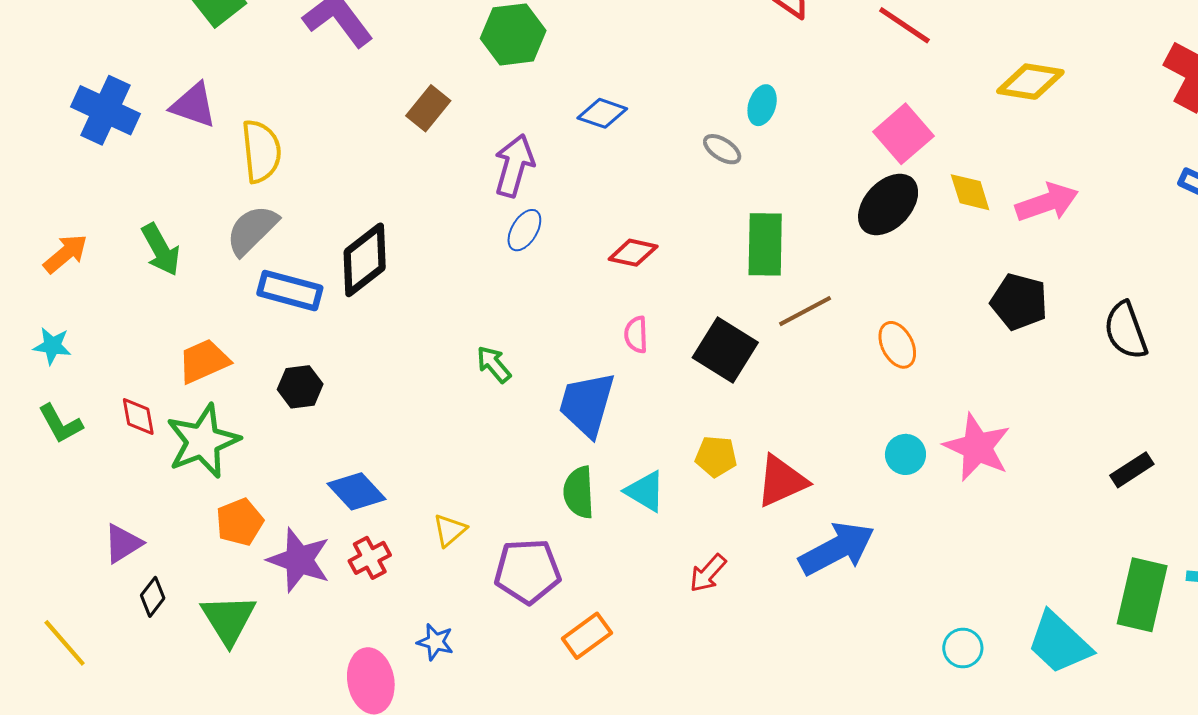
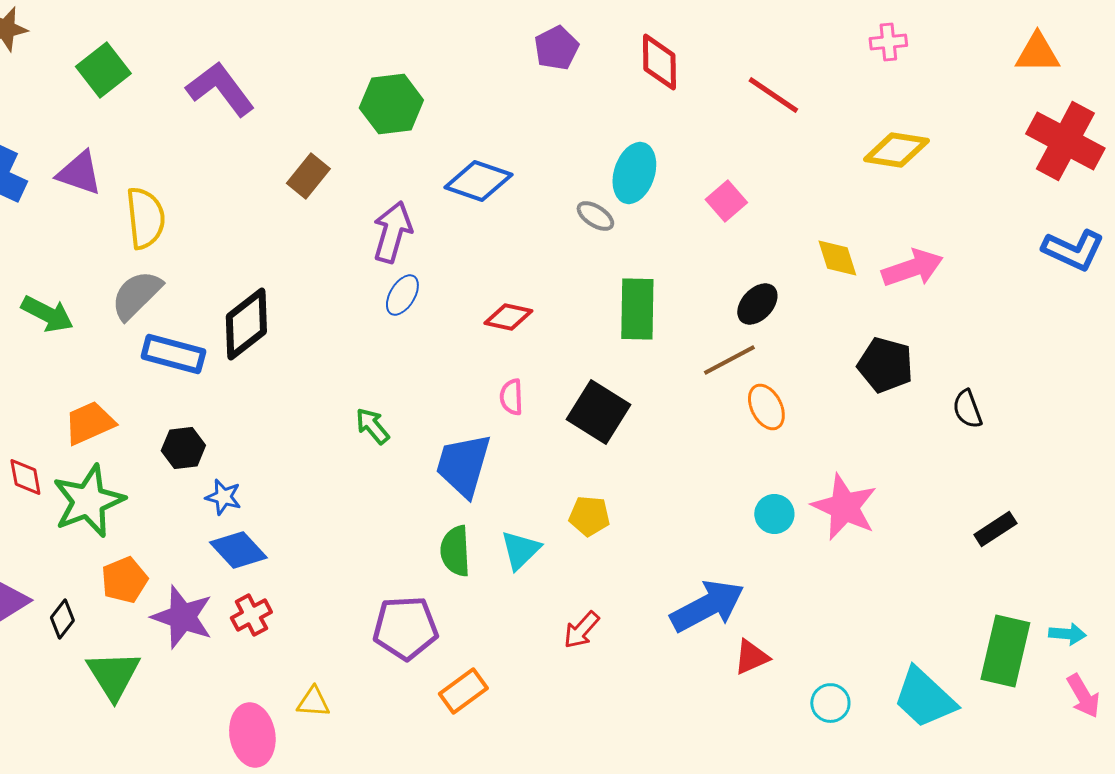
cyan ellipse: (762, 105) -> (634, 173), size x1.5
blue diamond: (602, 113) -> (478, 181), size x1.4
pink square: (903, 134) -> (726, 201), moved, size x0.7
black ellipse: (888, 205) -> (757, 304), moved, size x0.7
green arrow: (161, 250) -> (47, 314), turned -34
brown line: (805, 311) -> (729, 360), moved
black semicircle: (1126, 330) -> (967, 409), moved, size x0.7
red triangle: (782, 481) -> (751, 657), moved, size x0.7
cyan triangle: (645, 491) -> (520, 550), turned 45
yellow triangle: (450, 530) -> (313, 702), moved, turned 45
black diamond: (153, 597) -> (62, 619), moved
blue star: (435, 642) -> (223, 497), moved

